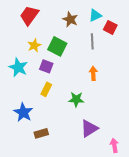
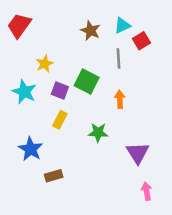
red trapezoid: (29, 15) -> (19, 25), moved
red square: (110, 27) -> (141, 41), turned 32
green square: (57, 46) -> (87, 82), moved
purple triangle: (89, 128) -> (138, 153), moved, turned -30

